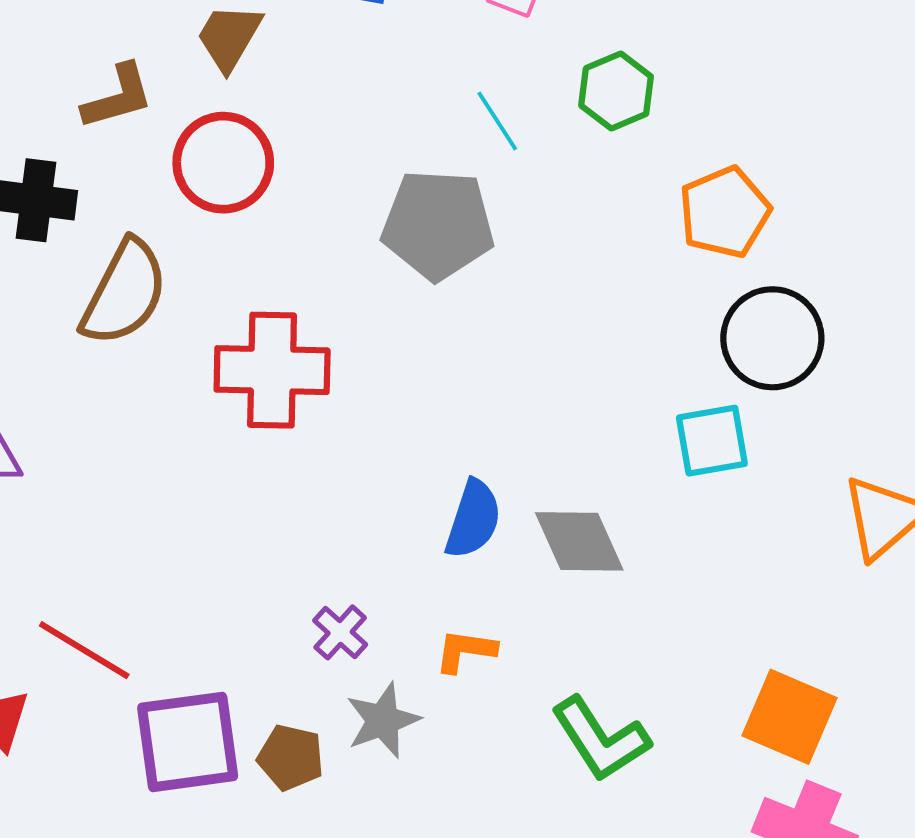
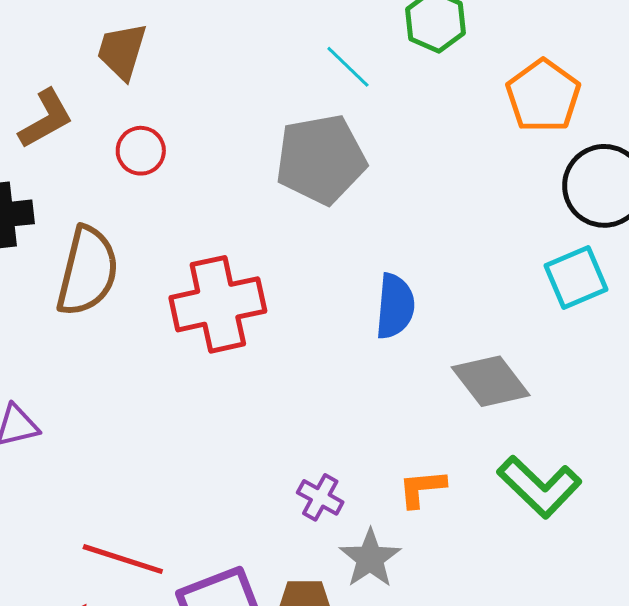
red circle: (223, 163) -> (141, 151), size x0.6
blue semicircle: (473, 519) -> (395, 306), moved
green L-shape: (600, 739) -> (539, 487), moved

